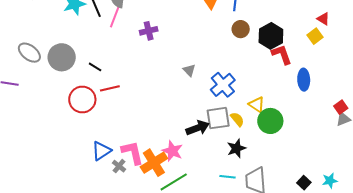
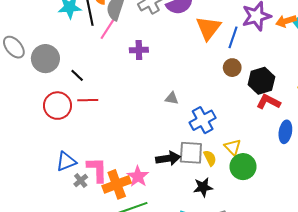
red L-shape: (282, 54) -> (268, 102), turned -55
gray triangle: (189, 70) -> (172, 98), turned -48

